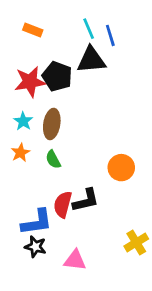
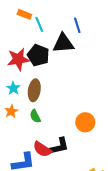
cyan line: (89, 29) -> (39, 24), moved
orange rectangle: (33, 30) -> (24, 14), moved
red semicircle: (63, 204) -> (42, 149), turned -72

